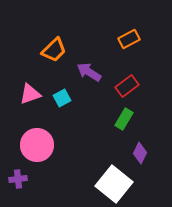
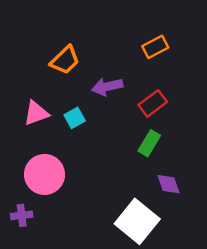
purple arrow: (89, 72) -> (107, 87), turned -45
purple diamond: (140, 153) -> (168, 184), turned -45

